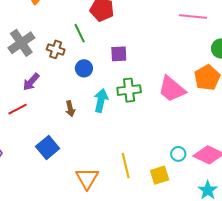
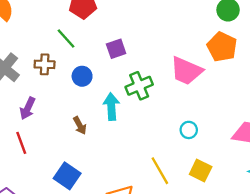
red line: (17, 109) -> (21, 143), turned -66
cyan circle: (178, 154) -> (189, 130), moved
yellow square: (160, 175) -> (201, 170), turned -30

